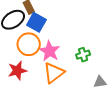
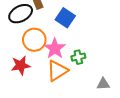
blue square: (36, 22) -> (65, 18), moved
green cross: (83, 55) -> (78, 57), moved

